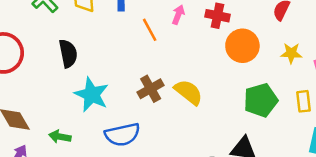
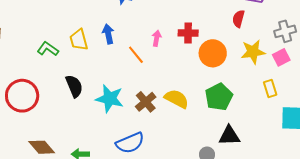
yellow star: (291, 53) -> (253, 52), size x1.4
cyan star: (92, 95) -> (110, 99), moved
green pentagon: (261, 100) -> (219, 97), moved

